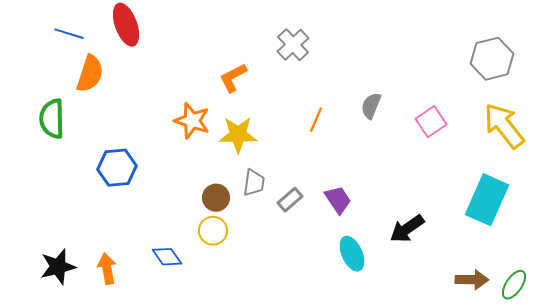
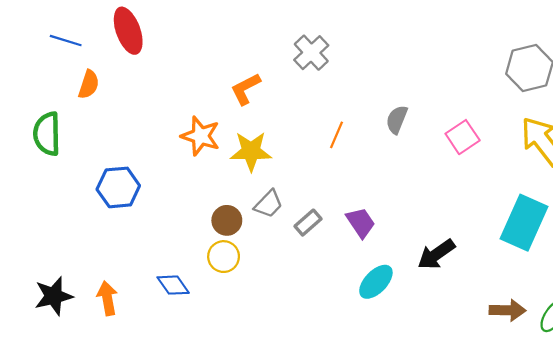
orange semicircle: (90, 74) -> (89, 84), size x0.7
gray trapezoid: (254, 183) -> (268, 204), turned 36
cyan ellipse: (352, 254) -> (376, 282), turned 68

